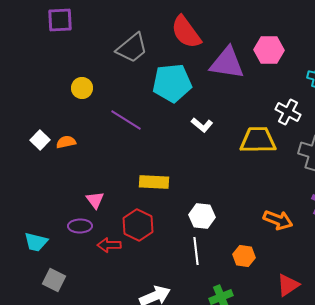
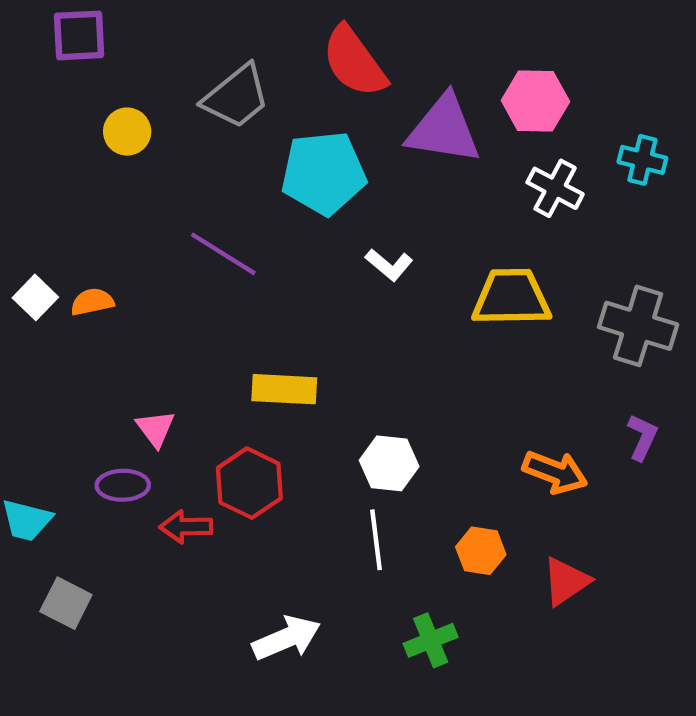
yellow circle: (82, 88) -> (127, 132), moved
white cross: (288, 112) -> (555, 188), moved
red triangle: (288, 285) -> (566, 581), moved

